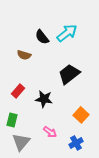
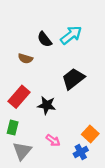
red rectangle: (18, 91) -> (19, 97), size x1.5
orange square: (81, 115) -> (90, 134), moved

